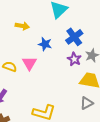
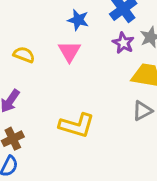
pink triangle: (29, 63) -> (69, 51), moved

